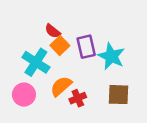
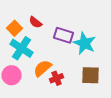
orange square: (60, 45) -> (14, 28), moved
purple rectangle: (86, 47) -> (64, 35), turned -60

